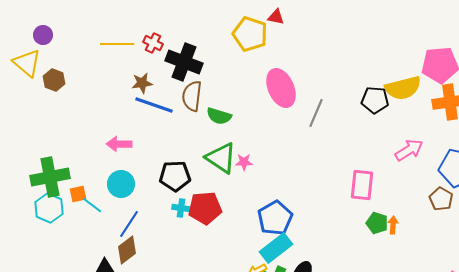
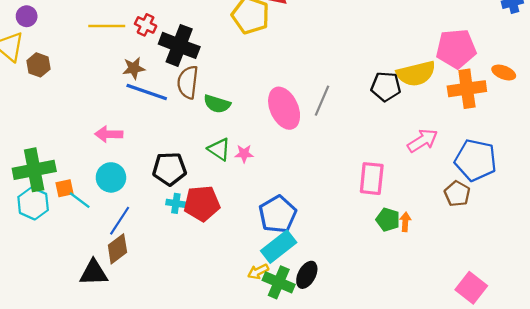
pink ellipse: (281, 88) -> (284, 108), moved
green triangle: (221, 158) -> (219, 149), size x0.7

